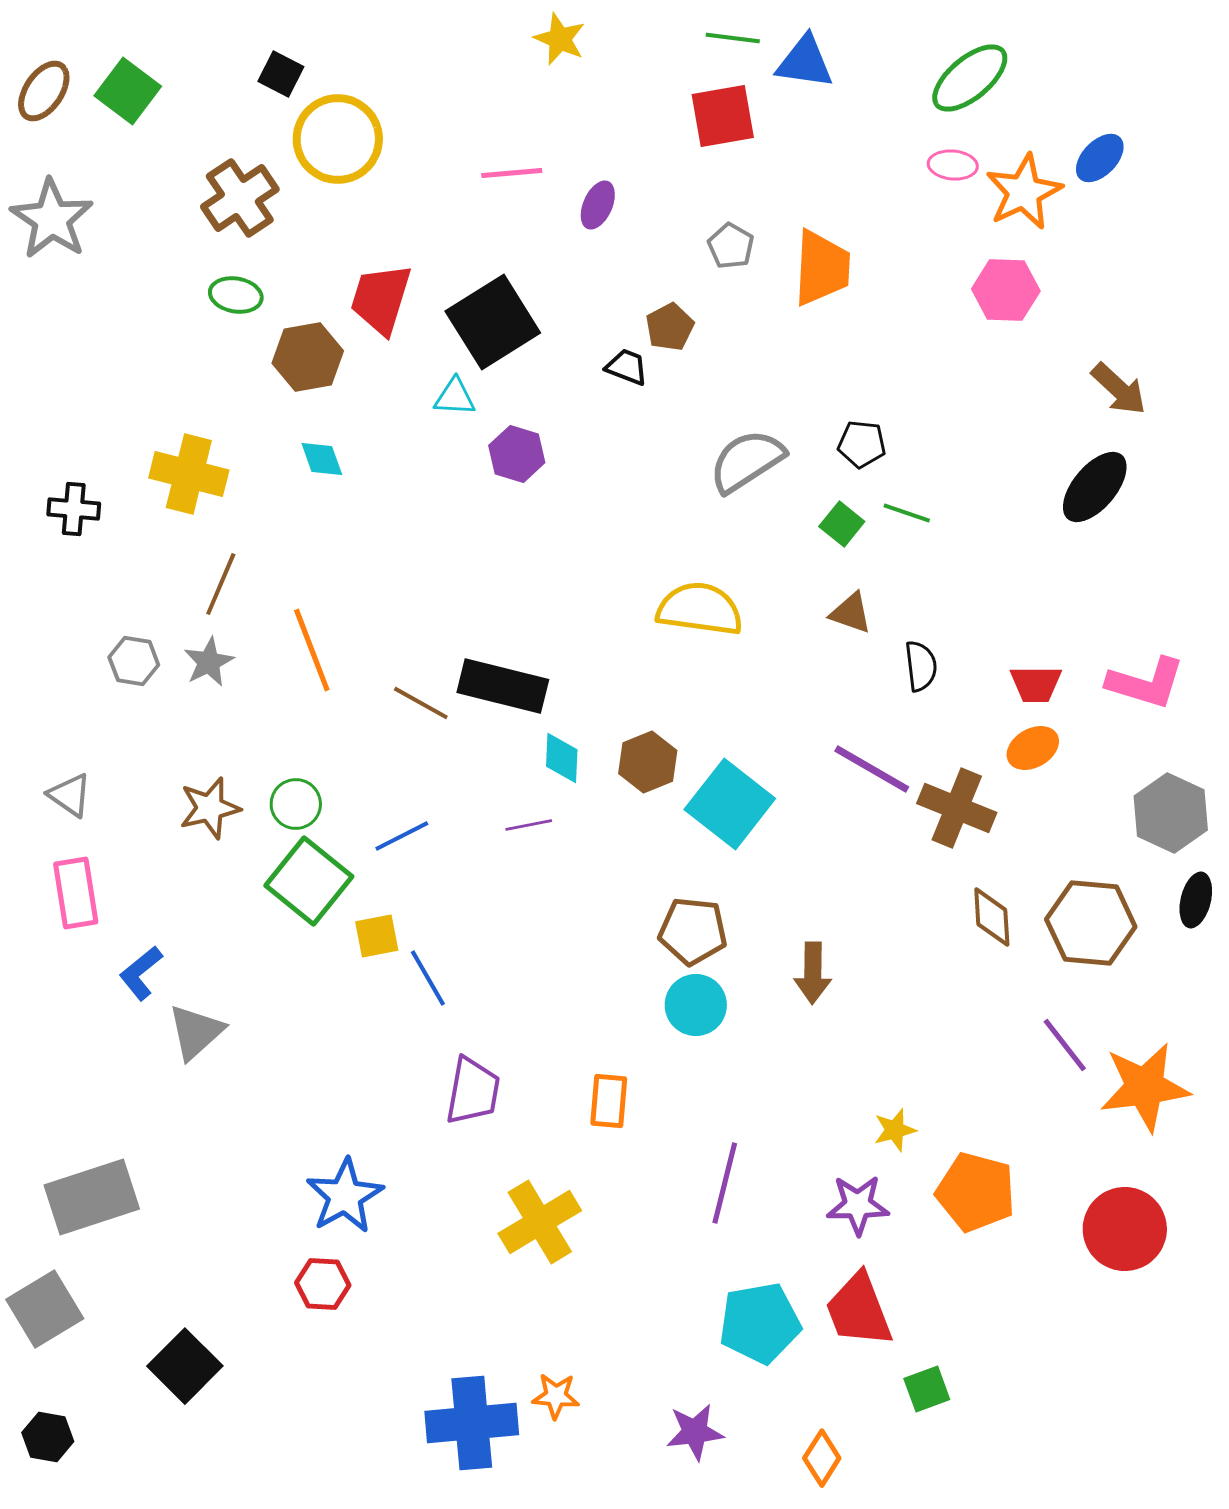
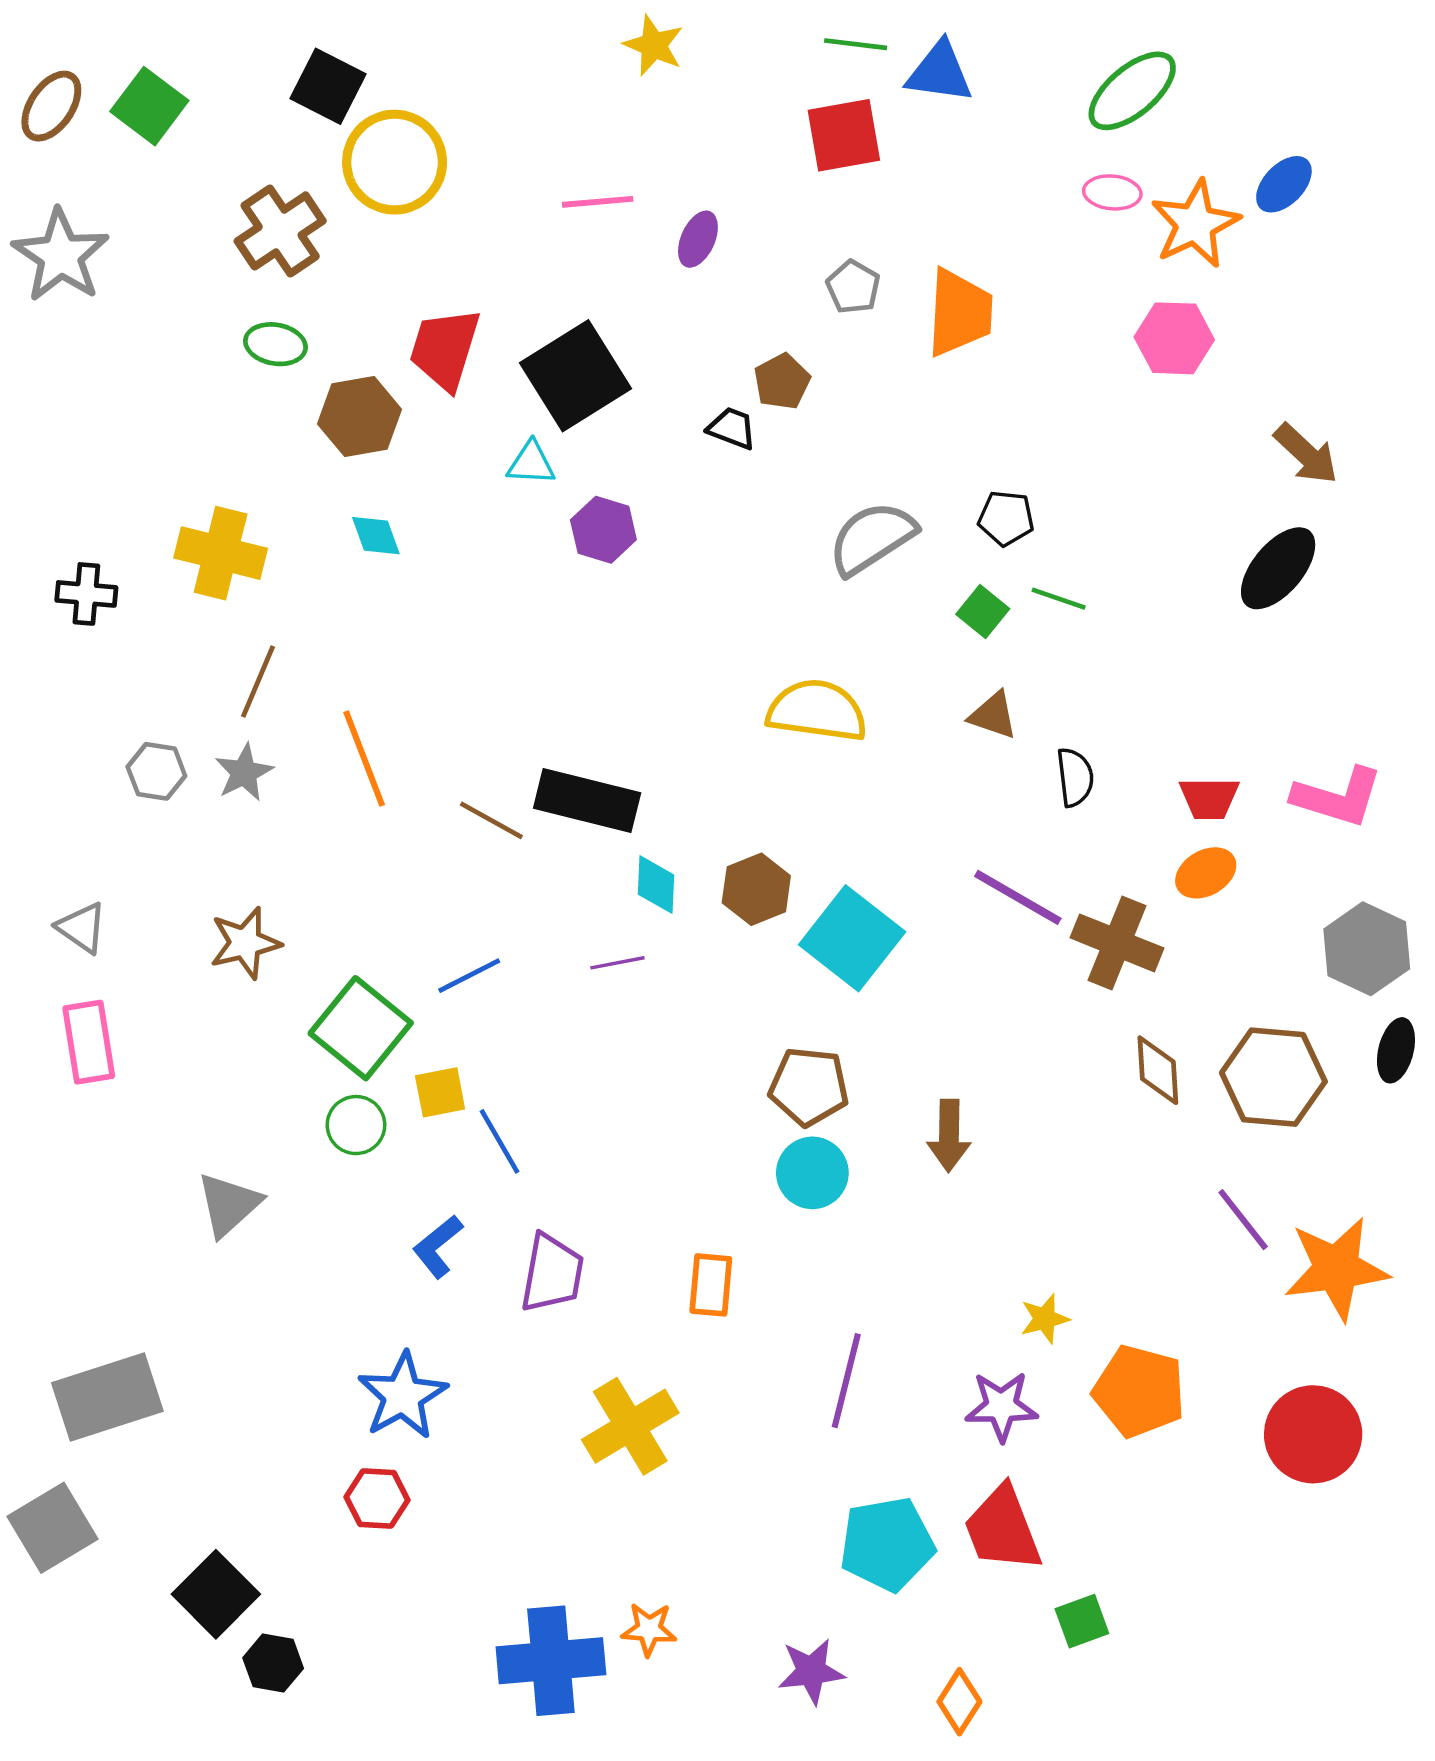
black square: (281, 74) -> (328, 86), size x1.4
green circle: (296, 804) -> (356, 1125), moved
blue L-shape: (141, 973) -> (438, 1246), moved
black hexagon: (48, 1437) -> (273, 1663), moved

